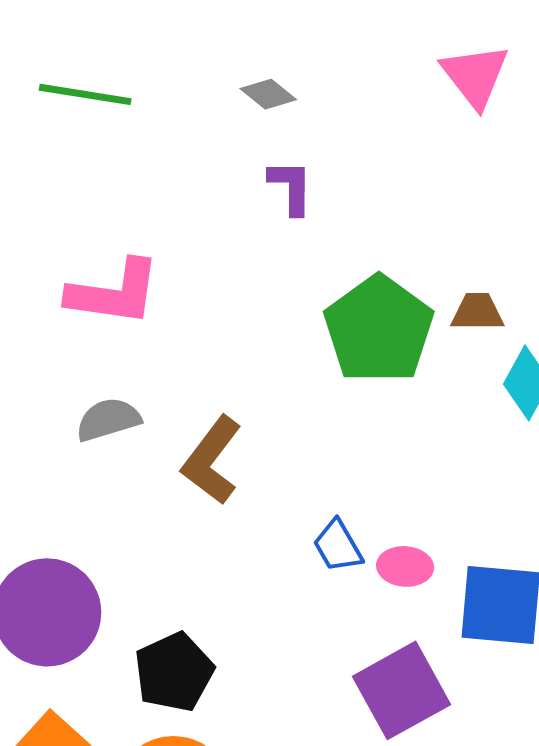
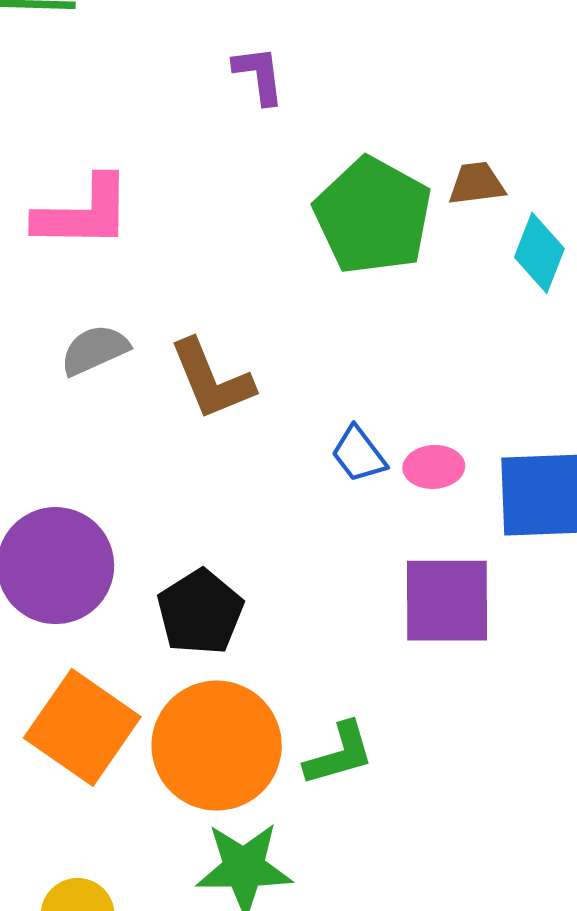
brown L-shape: (212, 460) -> (212, 380), turned -52
purple square: (402, 690) -> (447, 601), turned 36

